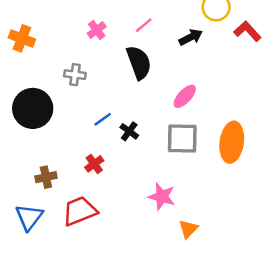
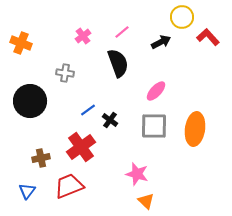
red cross: (94, 164) -> (81, 147), size x1.8
blue triangle: (29, 217) -> (27, 191), size x0.7
orange triangle: (188, 229) -> (146, 201), moved, turned -30

